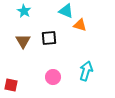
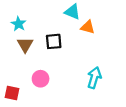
cyan star: (24, 11) -> (19, 24), moved
pink circle: (53, 77) -> (41, 79), moved

